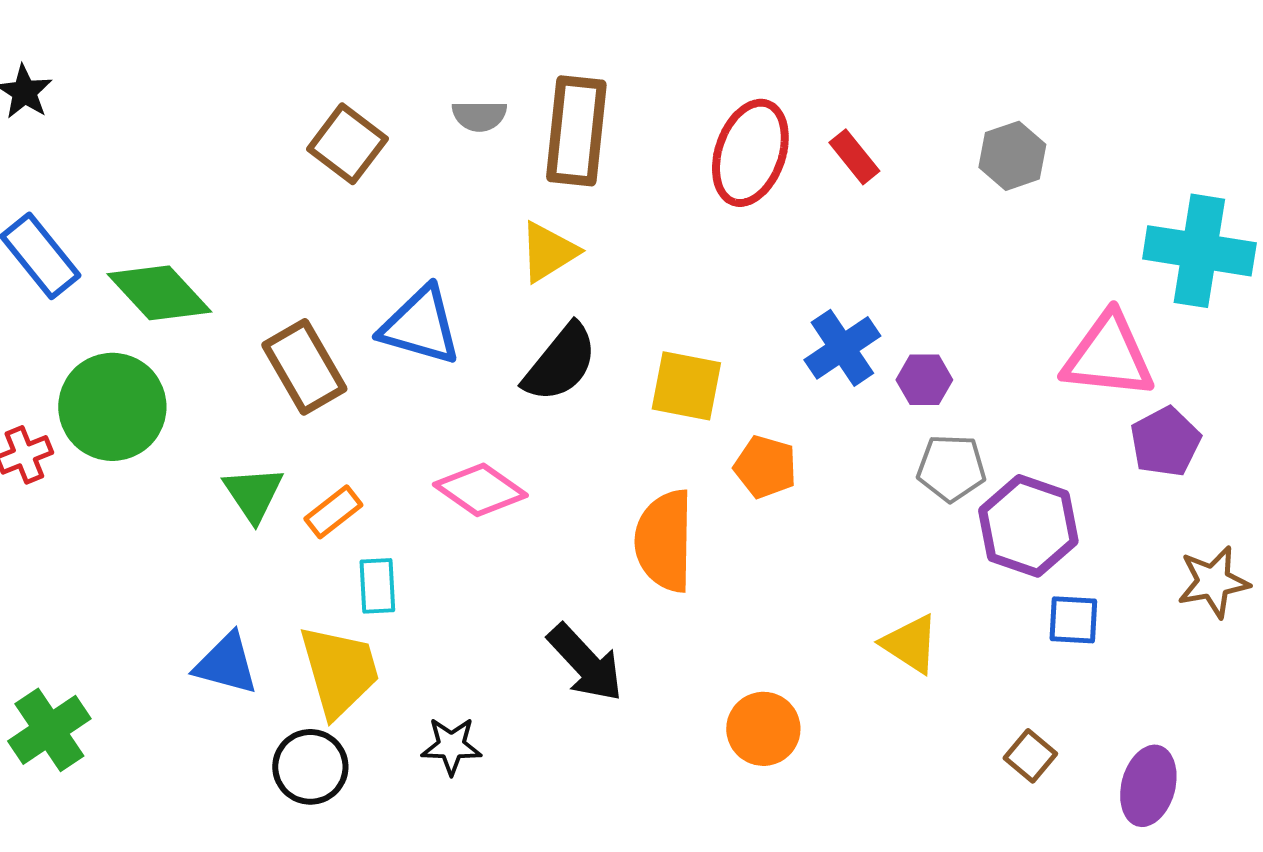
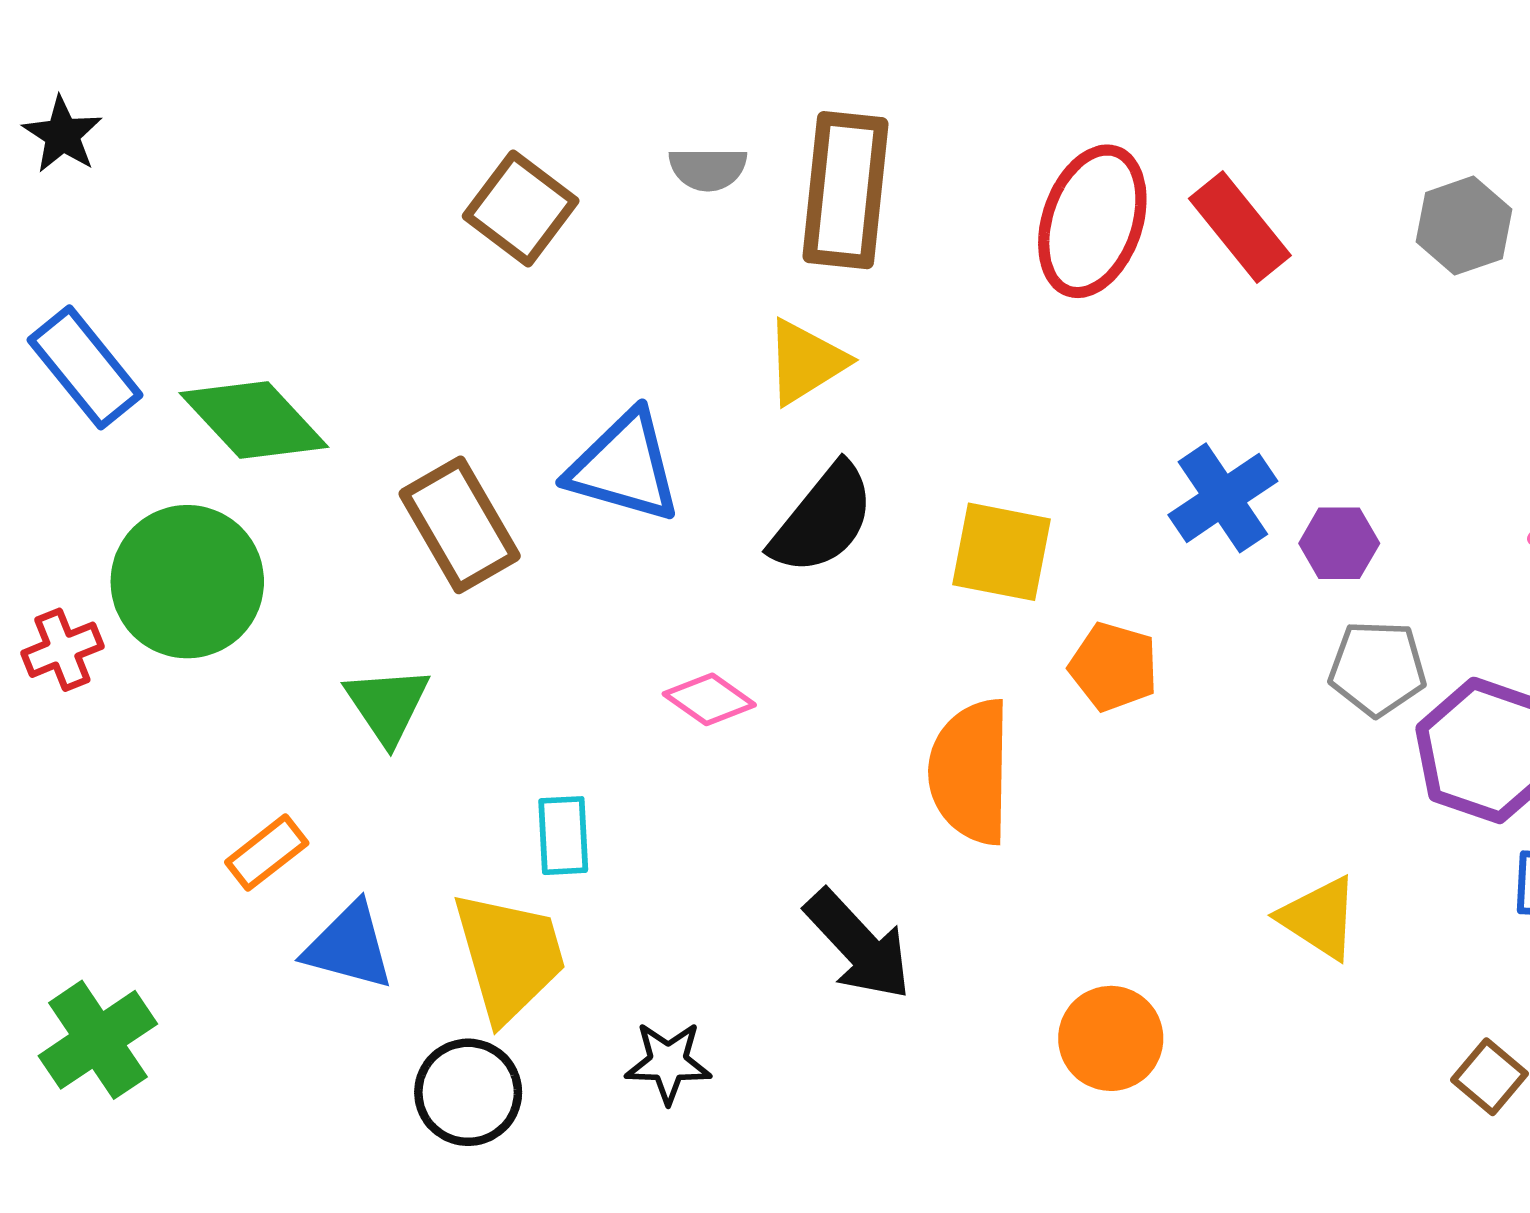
red rectangle: (854, 157) -> (1240, 227), size x1.4
pink diamond: (480, 490) -> (709, 699), size x0.7
orange rectangle: (333, 512) -> (267, 853), moved

